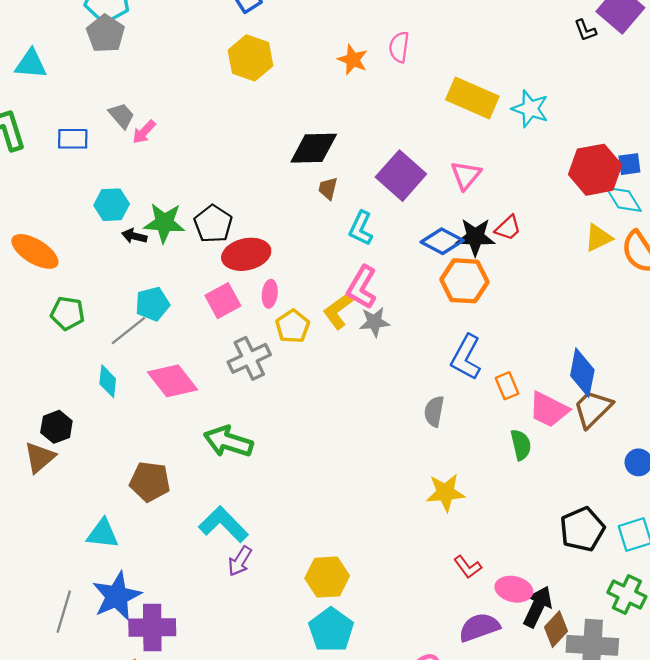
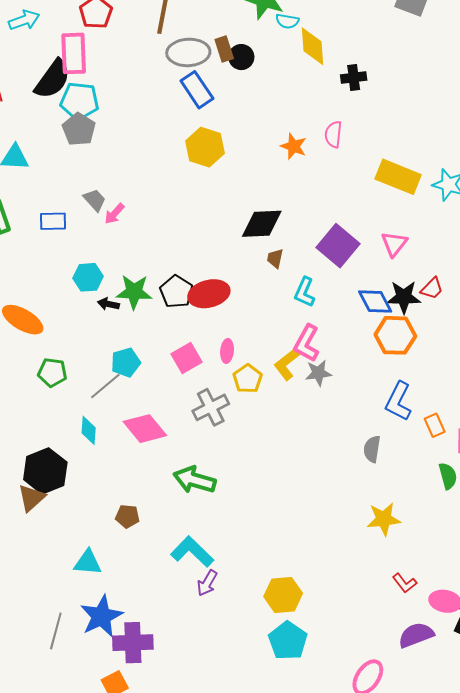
blue diamond: (442, 241) -> (375, 302), turned 36
red ellipse: (246, 254) -> (209, 294), moved
black hexagon: (56, 427) -> (45, 471), size x1.6
brown pentagon: (150, 482) -> (127, 516), size x0.7

